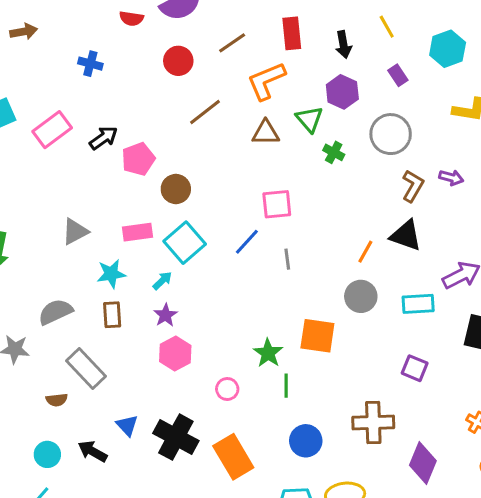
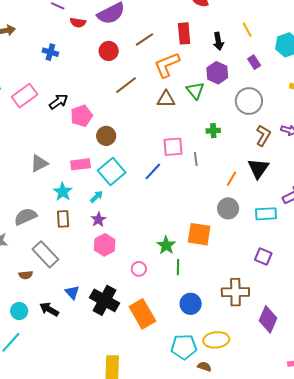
green cross: (334, 152) -> (213, 131), moved, turned -32
black triangle: (406, 236) -> (258, 168), turned 45
gray line: (287, 259) -> (196, 159), moved
cyan star: (111, 274) -> (63, 192), turned -30

